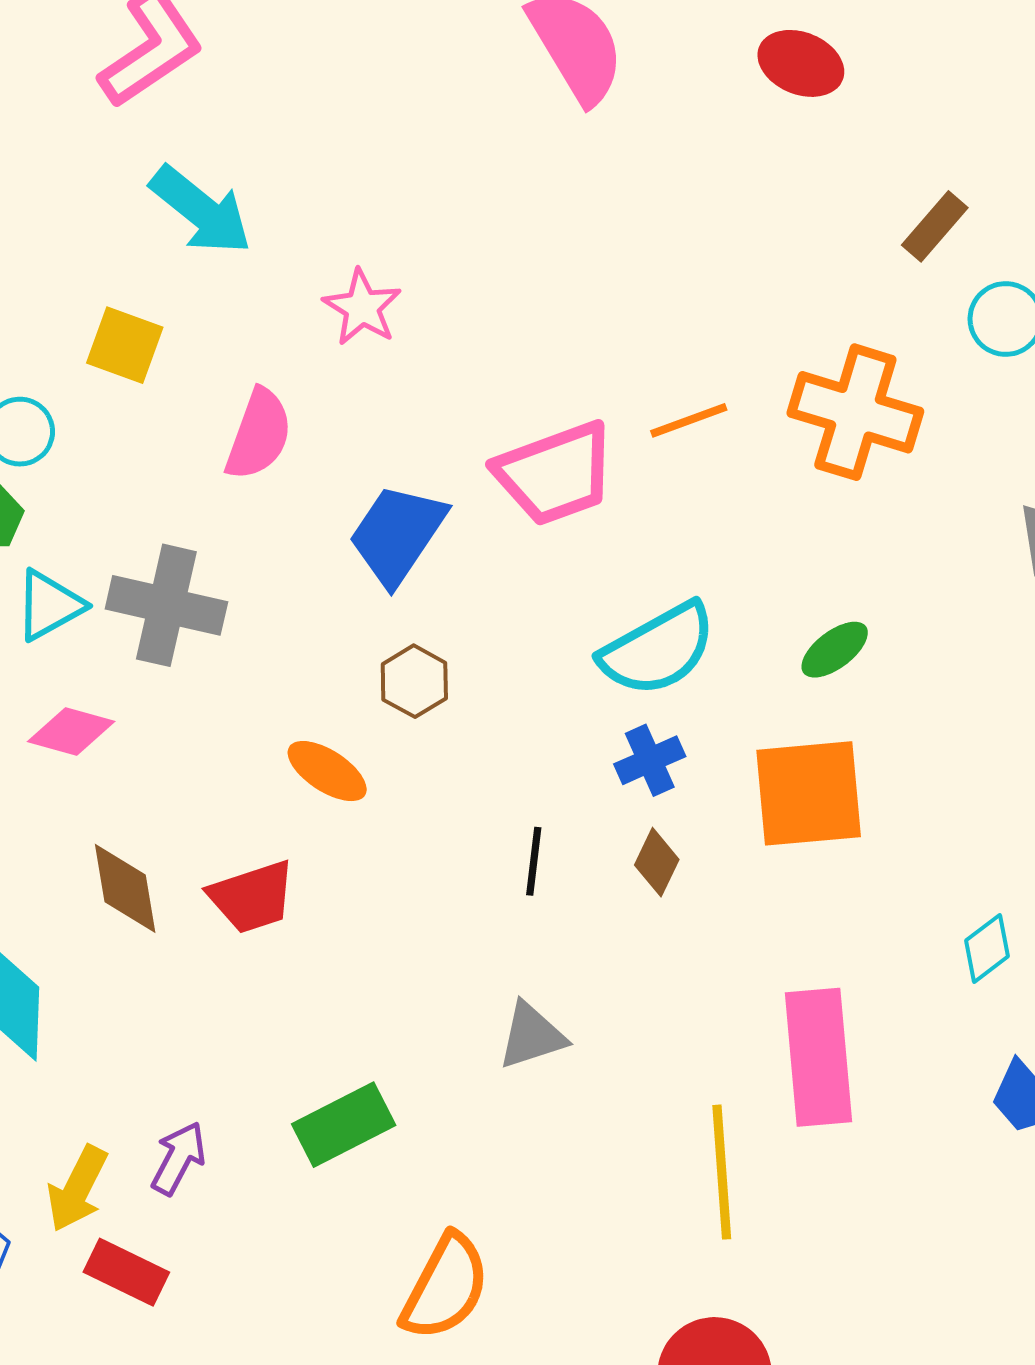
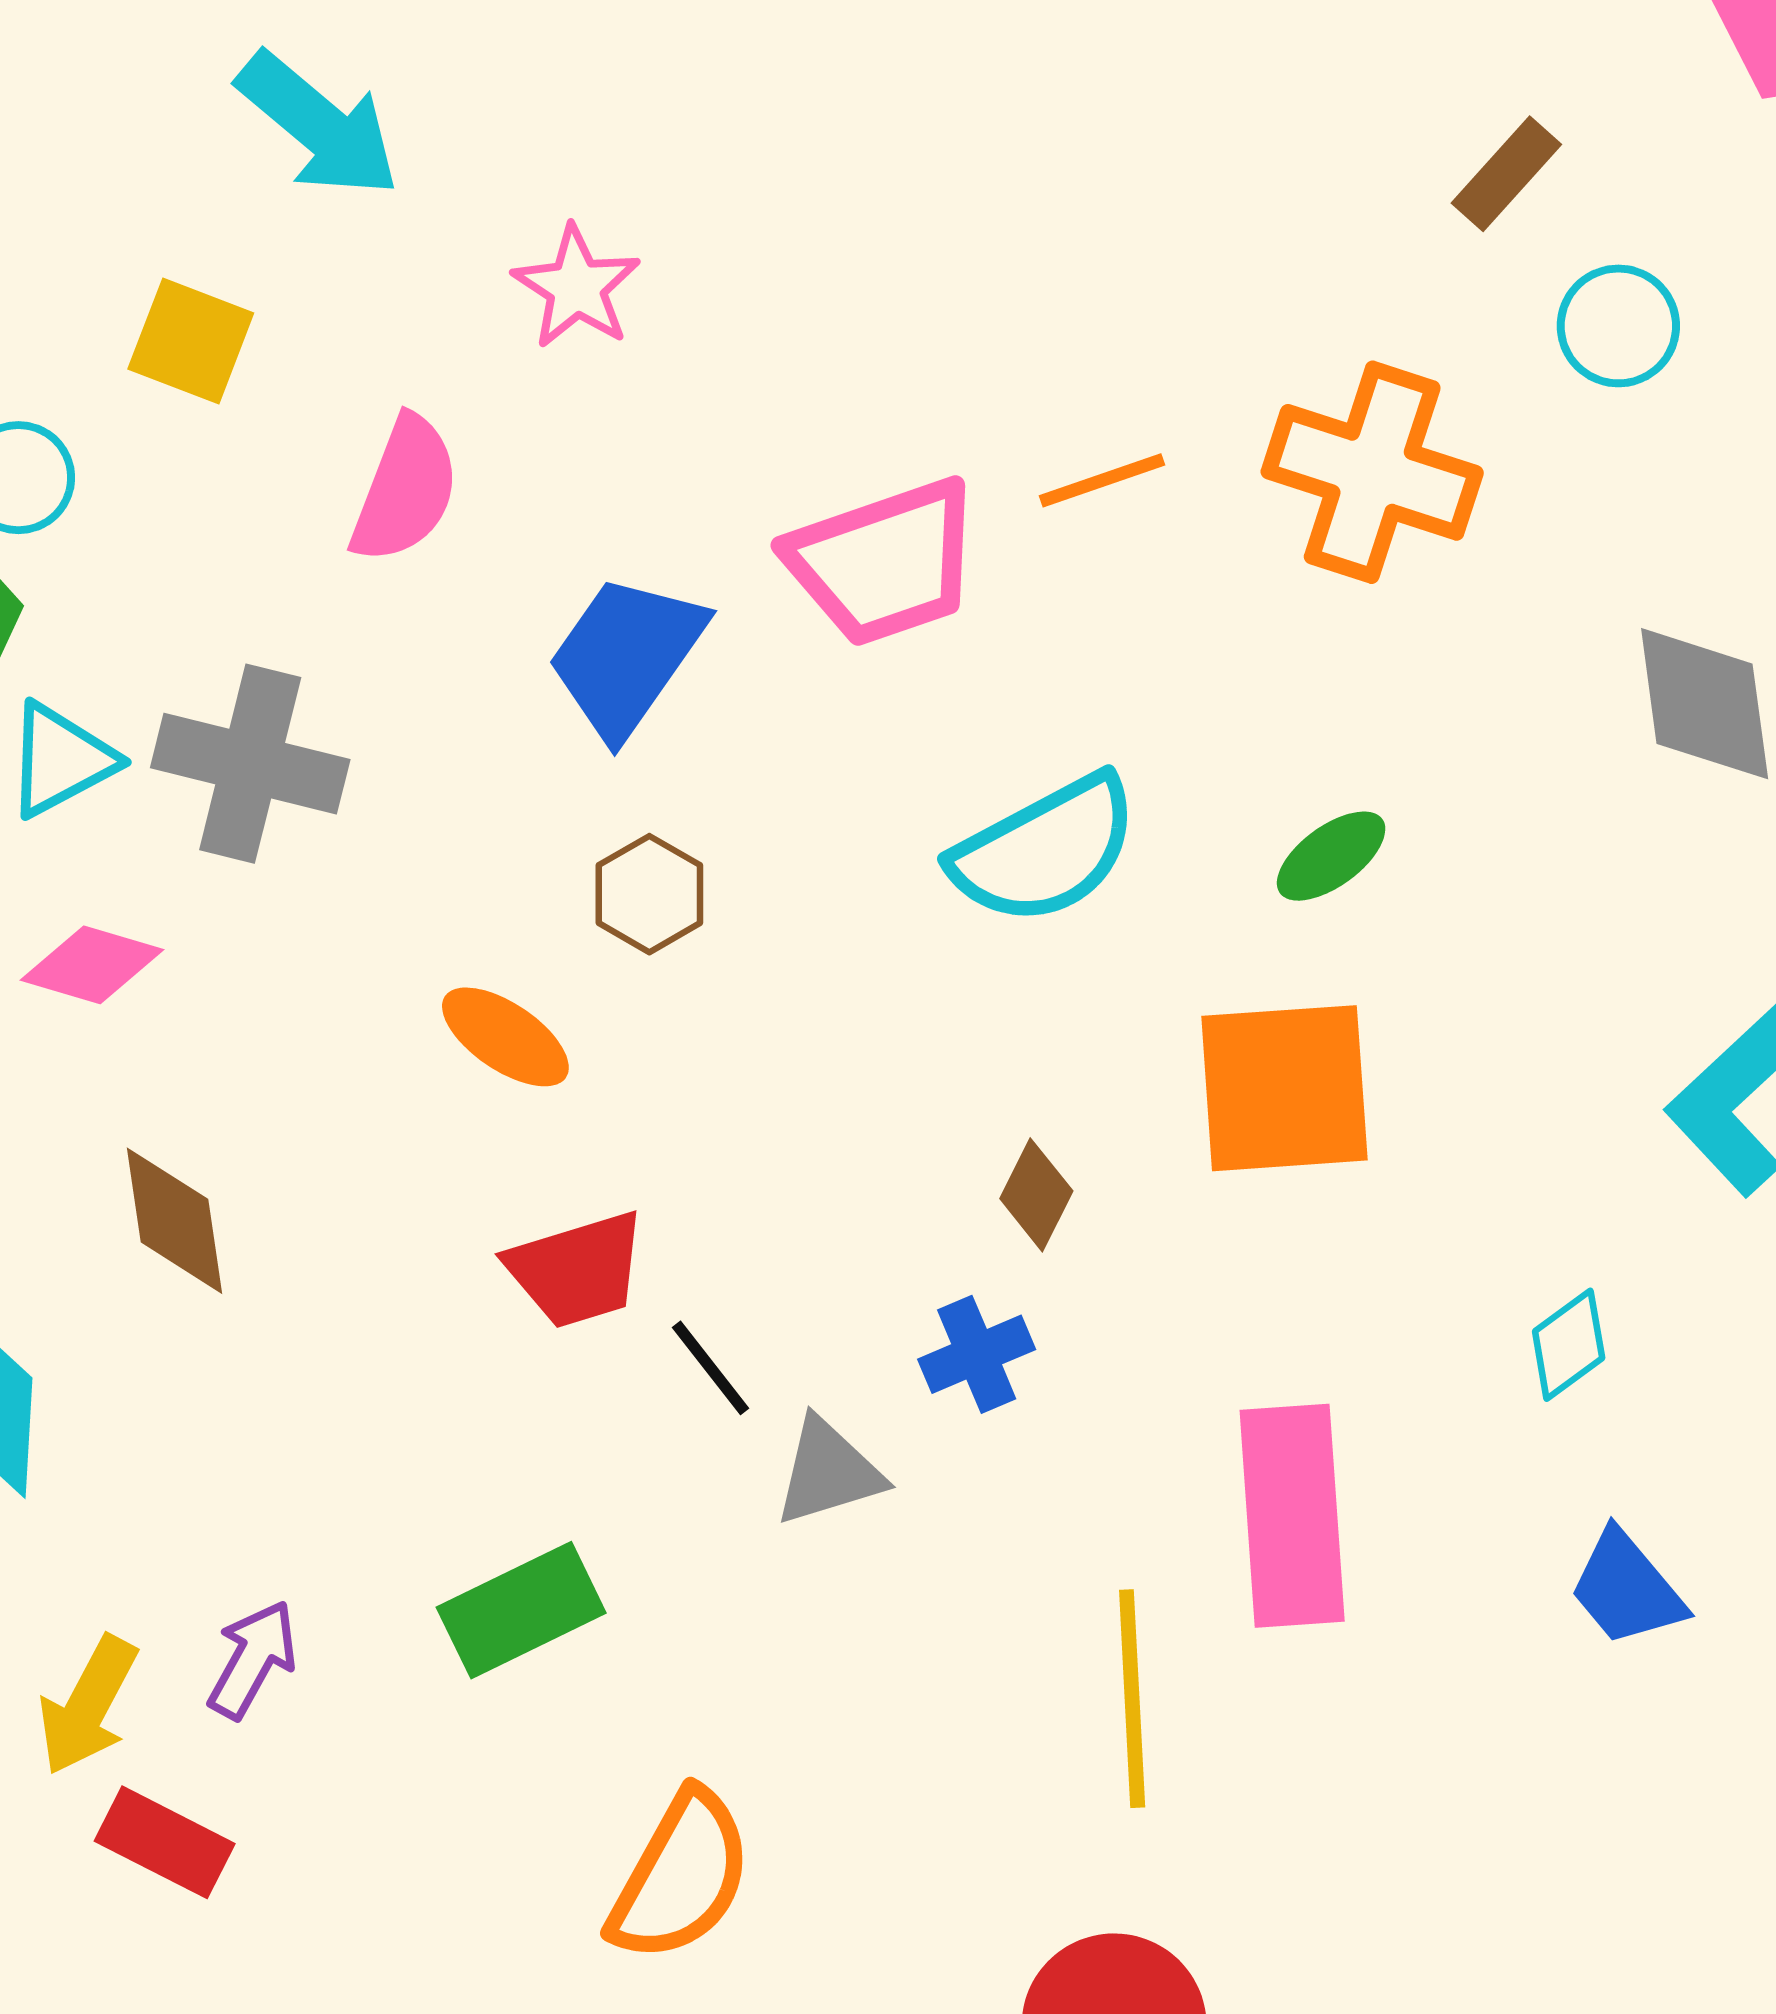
blue cross: (650, 760) -> (977, 1354), moved
black line: (534, 861) -> (710, 1368), moved, turned -46
red trapezoid: (252, 897) -> (577, 1270), moved

